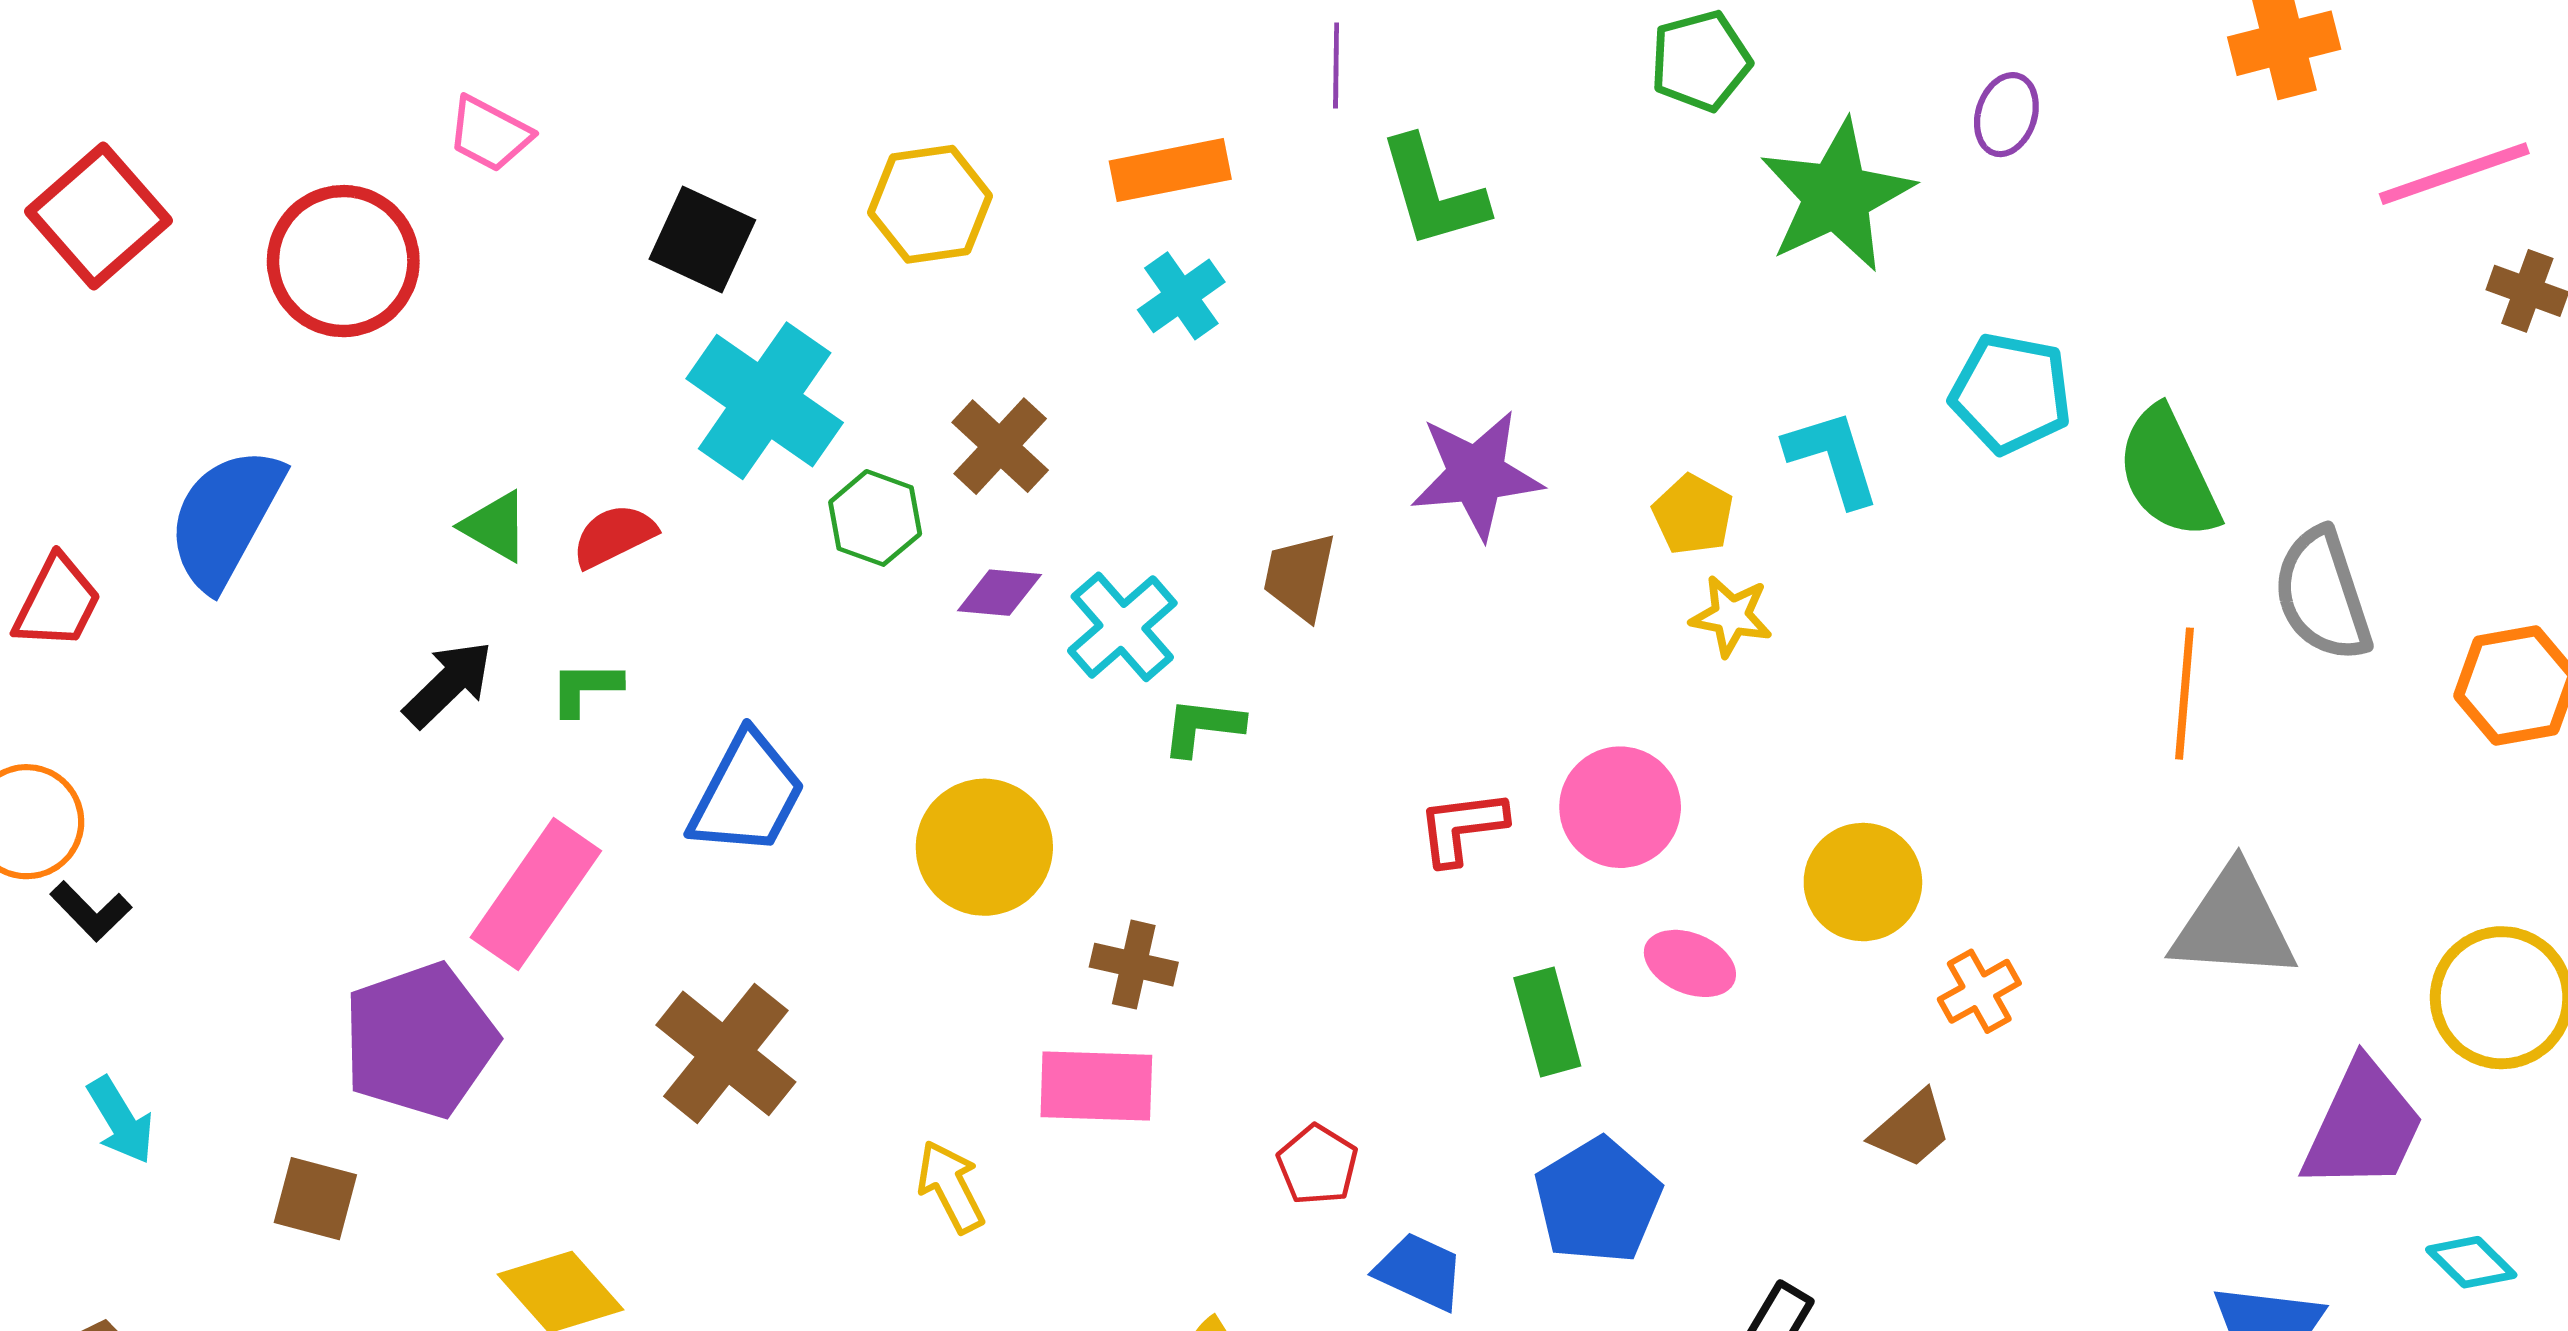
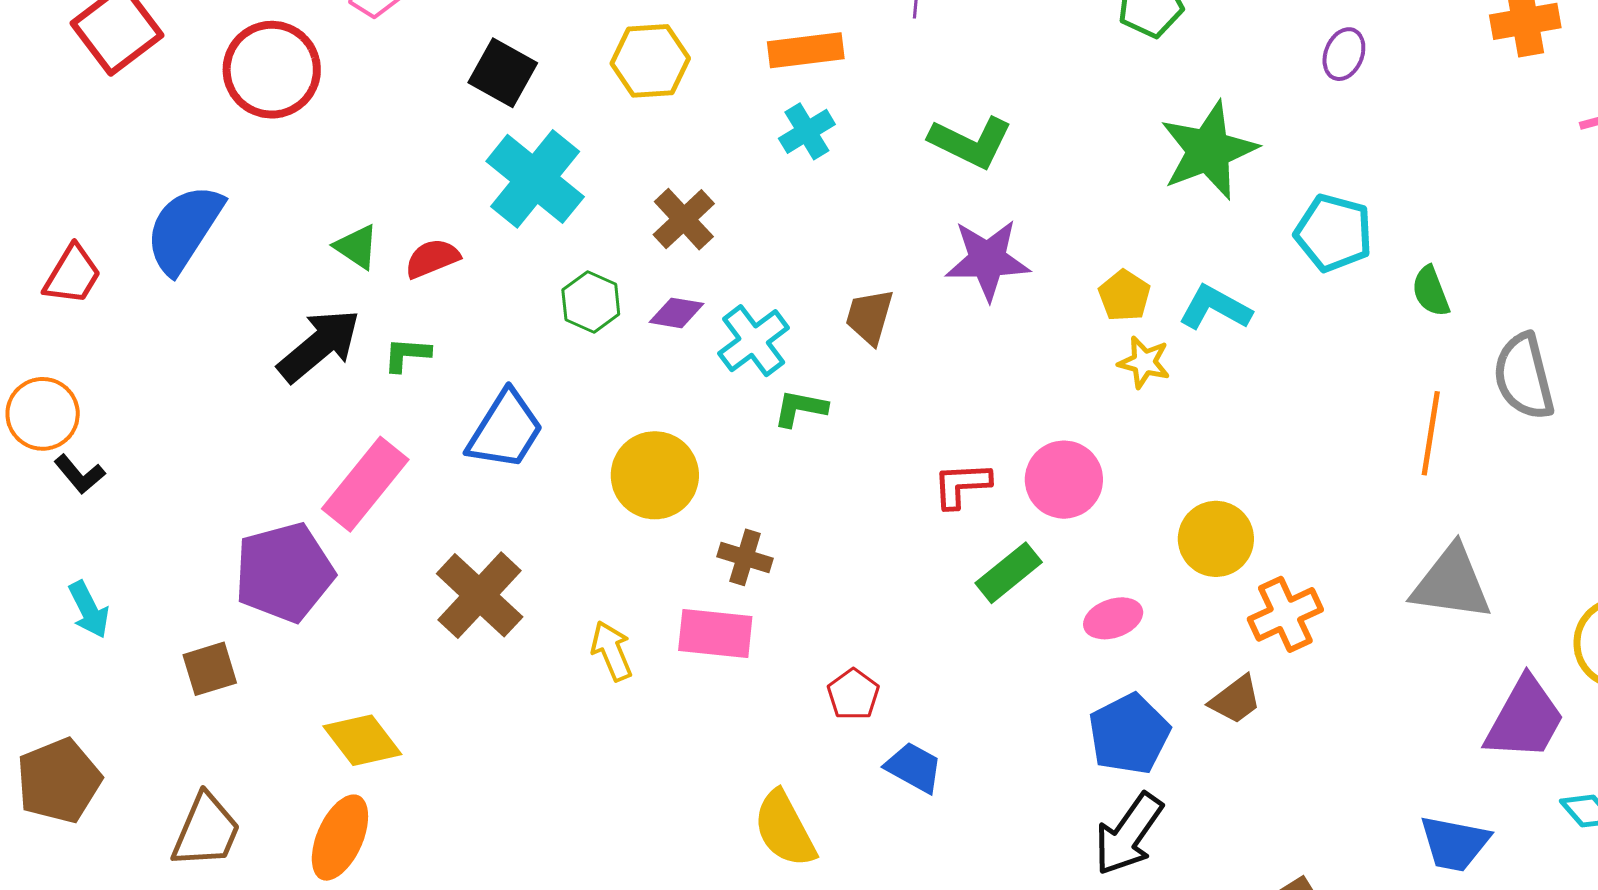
green L-shape: (1433, 193) -> (971, 142), moved, turned -52
green star: (1837, 196) -> (1208, 150), moved
cyan L-shape: (1833, 458) -> (1215, 308), moved, turned -48
green semicircle: (2168, 473) -> (1431, 291), size x0.6
green hexagon: (875, 518) -> (591, 302), moved
black arrow: (448, 684) -> (319, 345), size x1.4
pink ellipse: (1690, 963) -> (1113, 618), moved, turned -46
orange cross: (1979, 991) -> (1285, 614), size x1.4
green rectangle: (1547, 1022) -> (1009, 573), moved, turned 62
yellow arrow: (951, 1187) -> (612, 651), moved
brown square: (315, 1199) -> (210, 669), turned -36
blue pentagon: (1598, 1201) -> (1129, 734), moved

